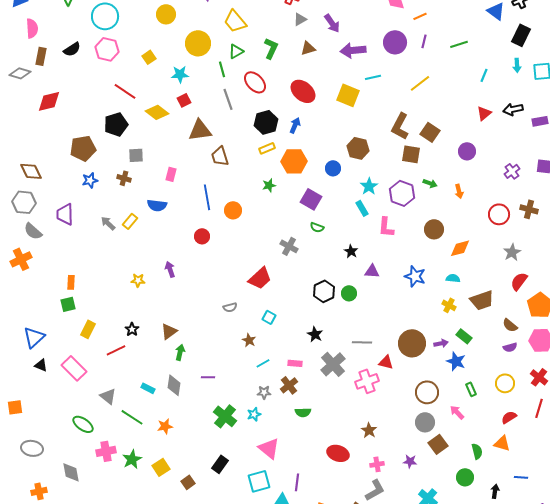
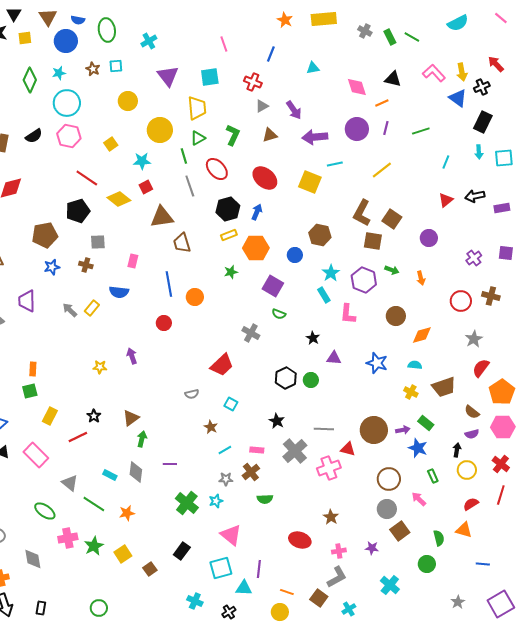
yellow trapezoid: (235, 21) -> (197, 108), turned -145
black arrow: (495, 491) -> (457, 450), moved

